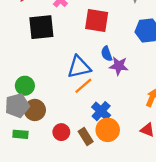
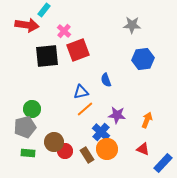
red square: (97, 21) -> (78, 50), moved, turned -30
purple star: (119, 66) -> (117, 115), moved
blue triangle: (79, 67) -> (81, 92), size x0.7
brown circle: (35, 110) -> (54, 142), moved

